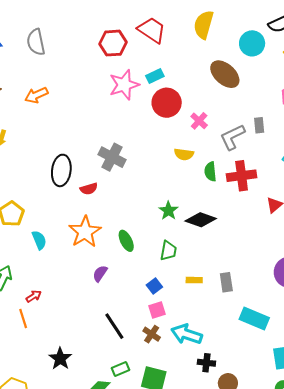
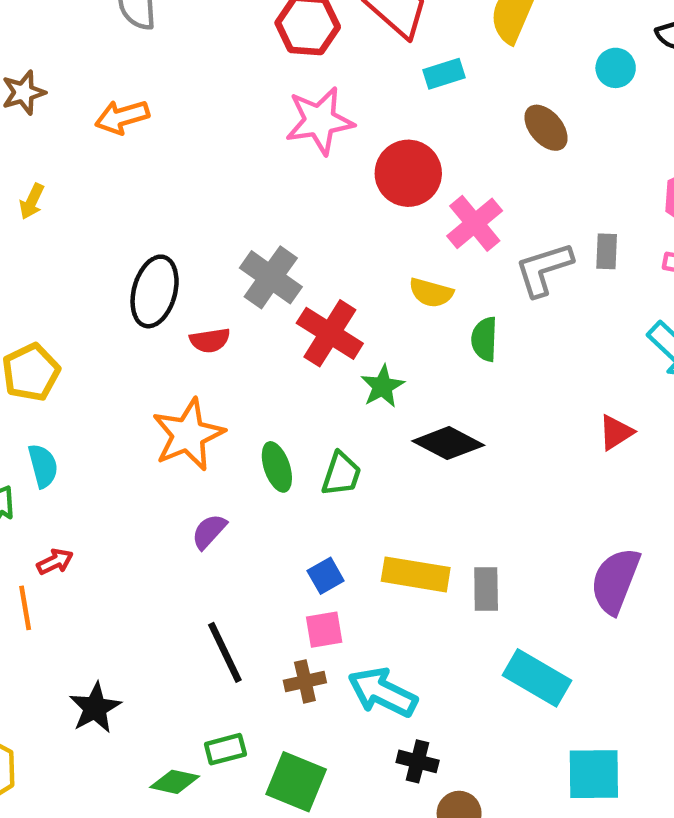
cyan circle: (252, 43) -> (616, 68), size x0.7
brown ellipse: (225, 74) -> (546, 128), size x0.7
cyan rectangle: (155, 76) -> (444, 74), moved
pink cross: (199, 121) -> (475, 223), size x1.4
red cross: (242, 176) -> (330, 333), moved, turned 32
green star: (168, 211) -> (382, 386), moved
cyan semicircle: (39, 240) -> (43, 466), moved
green trapezoid: (168, 251) -> (341, 474), moved
yellow rectangle: (194, 280) -> (416, 574), size x1.8
brown cross: (152, 334) -> (305, 681), turned 36

